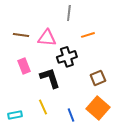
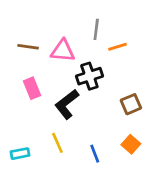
gray line: (69, 13) -> (96, 29), moved
black L-shape: (50, 78) -> (67, 104), turned -110
orange square: (98, 108) -> (131, 144), size x0.6

